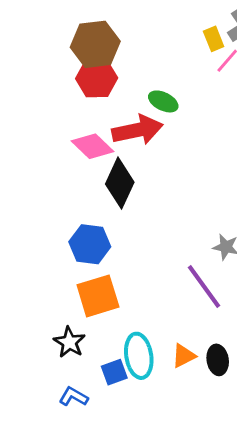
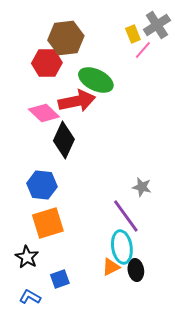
brown hexagon: (95, 44) -> (66, 38), moved
green ellipse: (163, 101) -> (96, 80), size x1.6
cyan ellipse: (139, 356) -> (122, 247), moved

